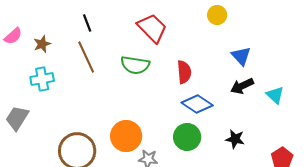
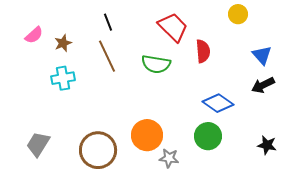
red semicircle: (184, 72) -> (203, 51), moved
gray trapezoid: (17, 118) -> (38, 144), moved
black star: (235, 139) -> (267, 145), moved

